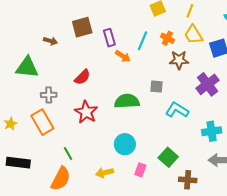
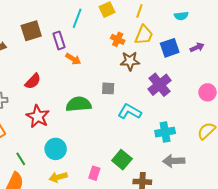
yellow trapezoid: (193, 35) -> (144, 35), turned -125
cyan line: (143, 41) -> (77, 18), moved
cyan circle: (125, 144) -> (56, 149), moved

